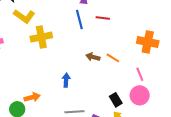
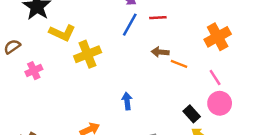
blue line: (79, 20) -> (130, 25), turned 54
orange cross: (148, 42) -> (218, 37), turned -30
brown arrow: (93, 57) -> (160, 52), moved

